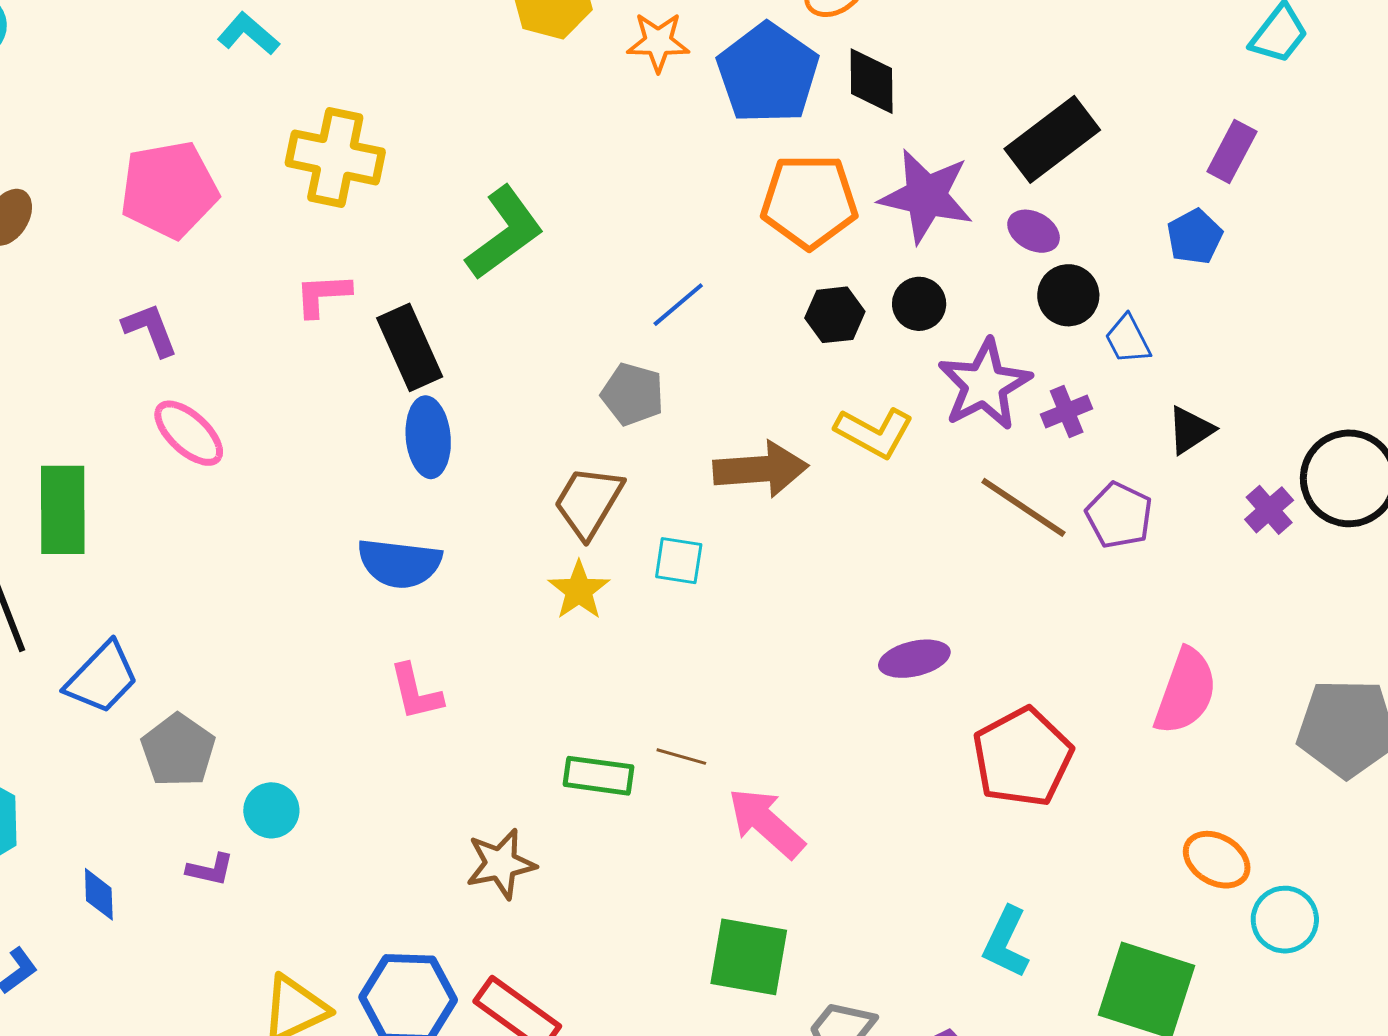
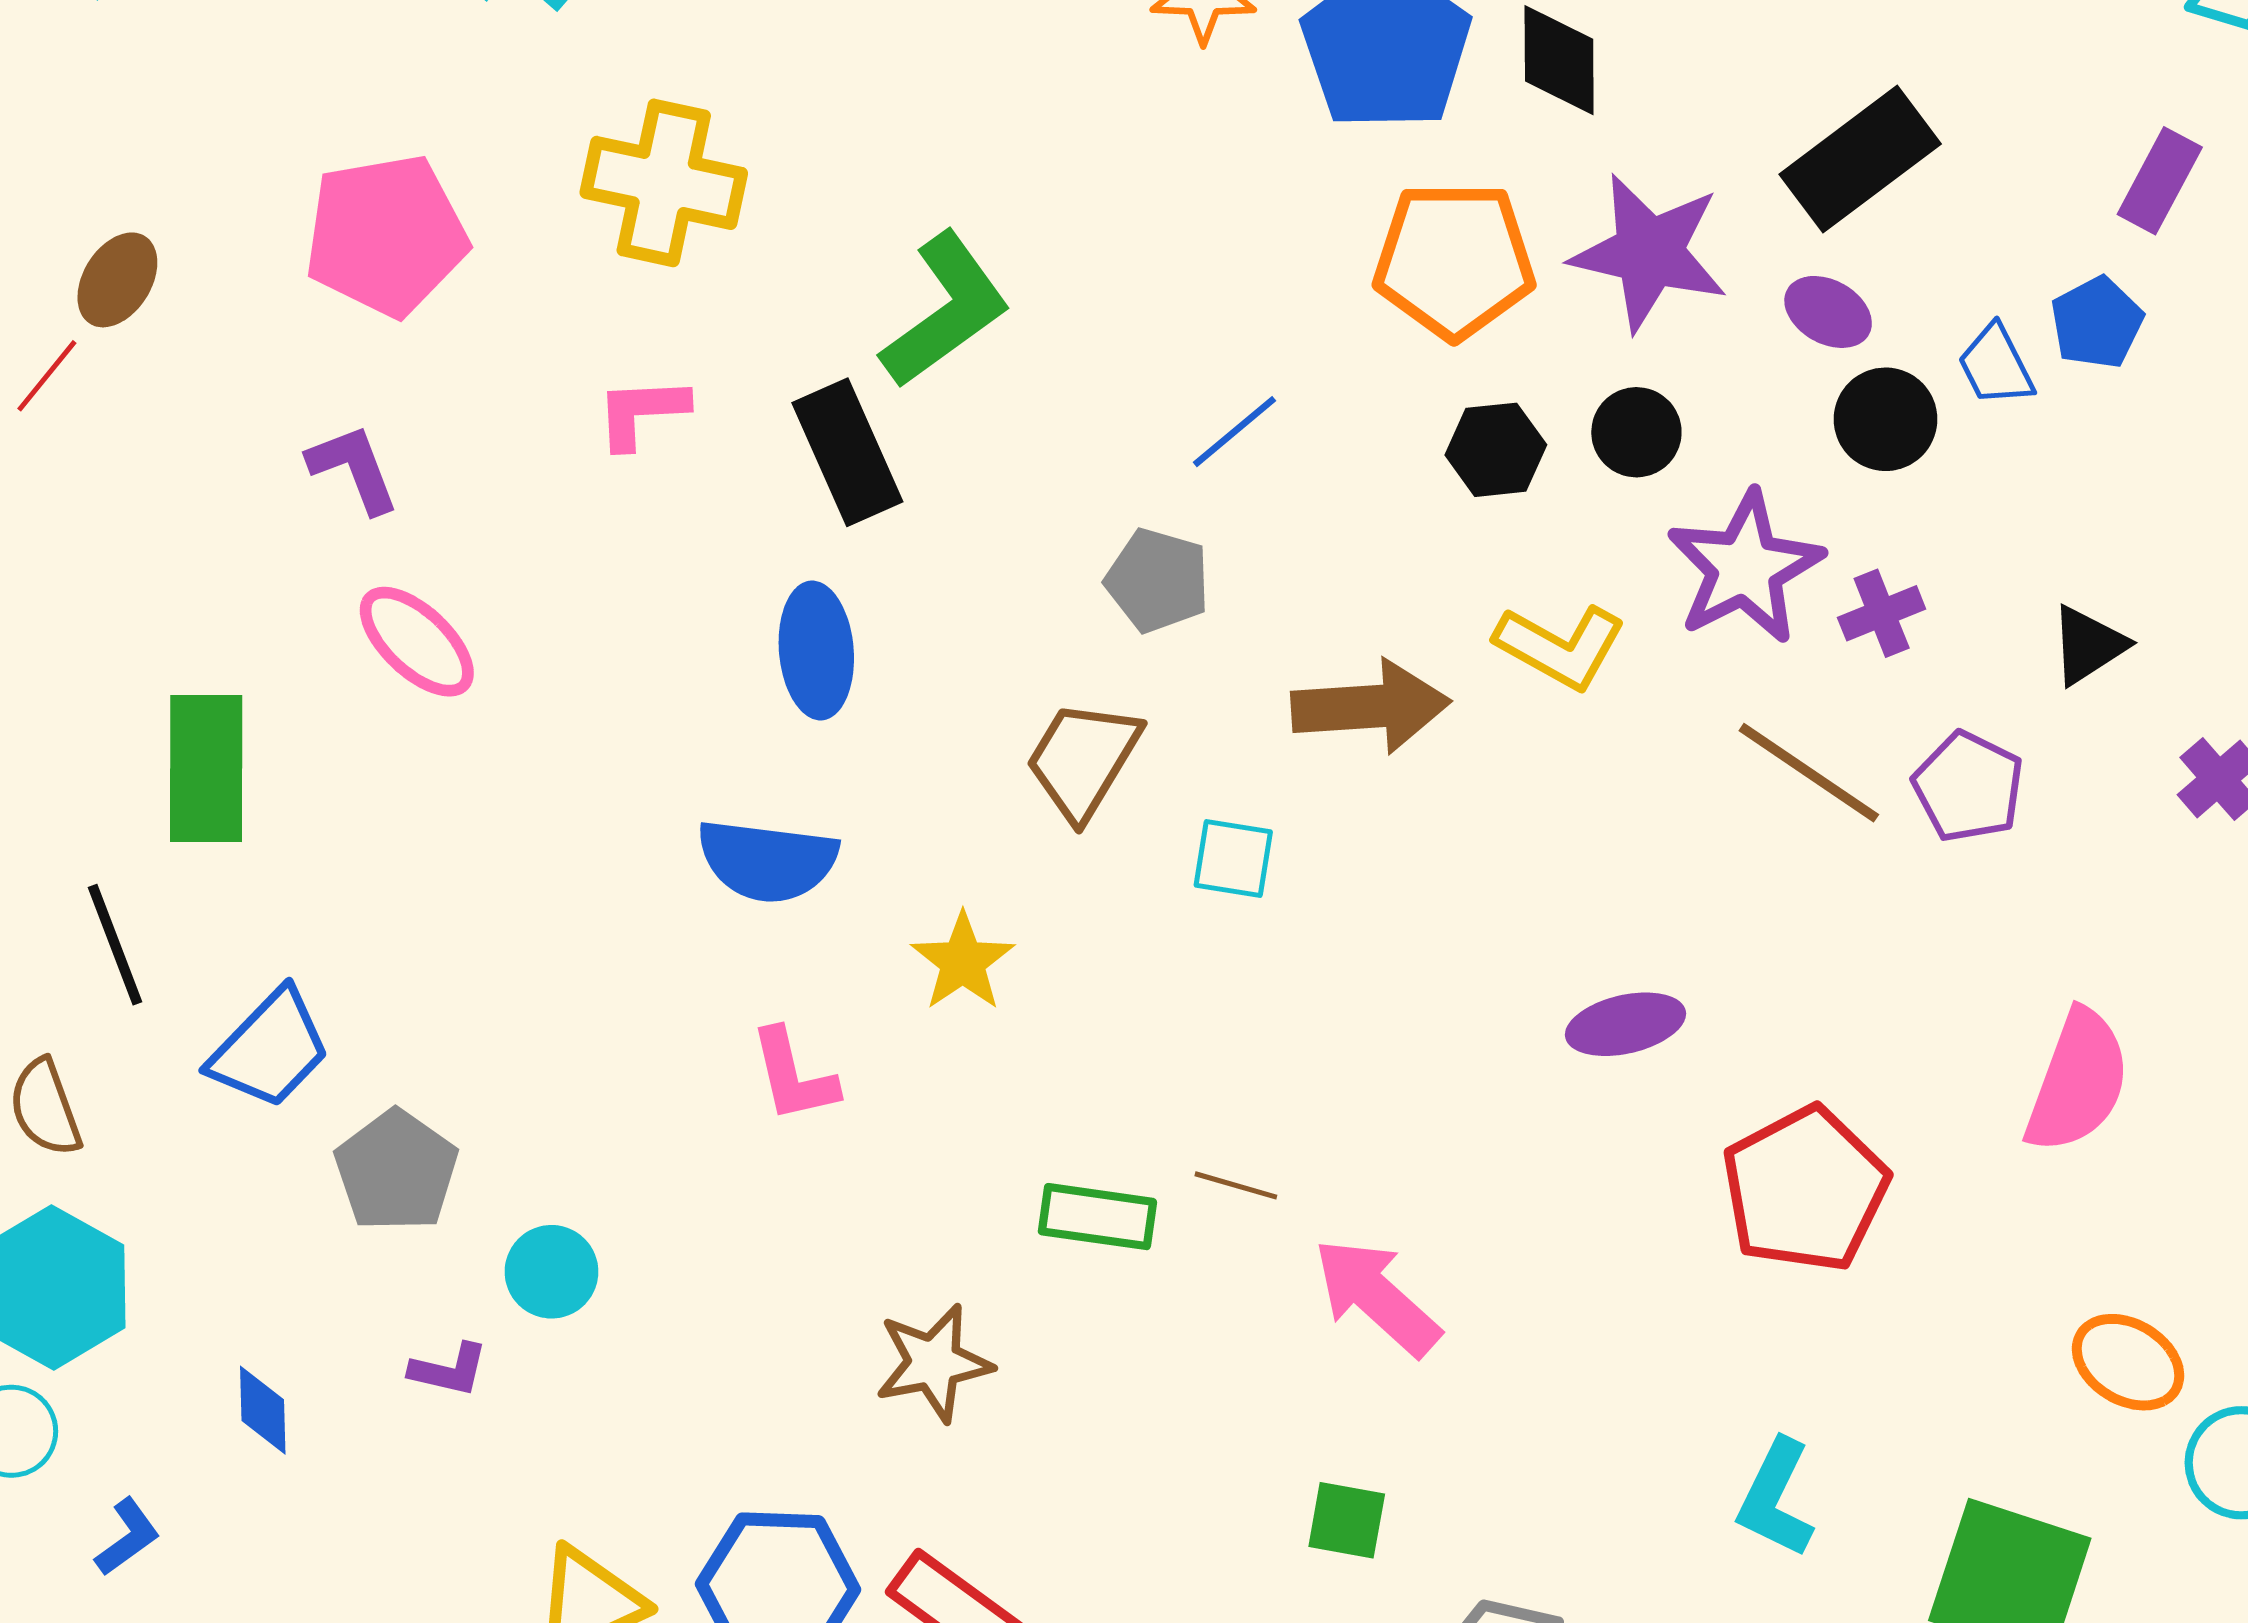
blue trapezoid: (1128, 339) -> (1996, 365), moved
black rectangle: (410, 347) -> (847, 452), moved
yellow star: (579, 590) -> (963, 962), moved
green square: (749, 957) -> (1347, 1520), size x0.6

